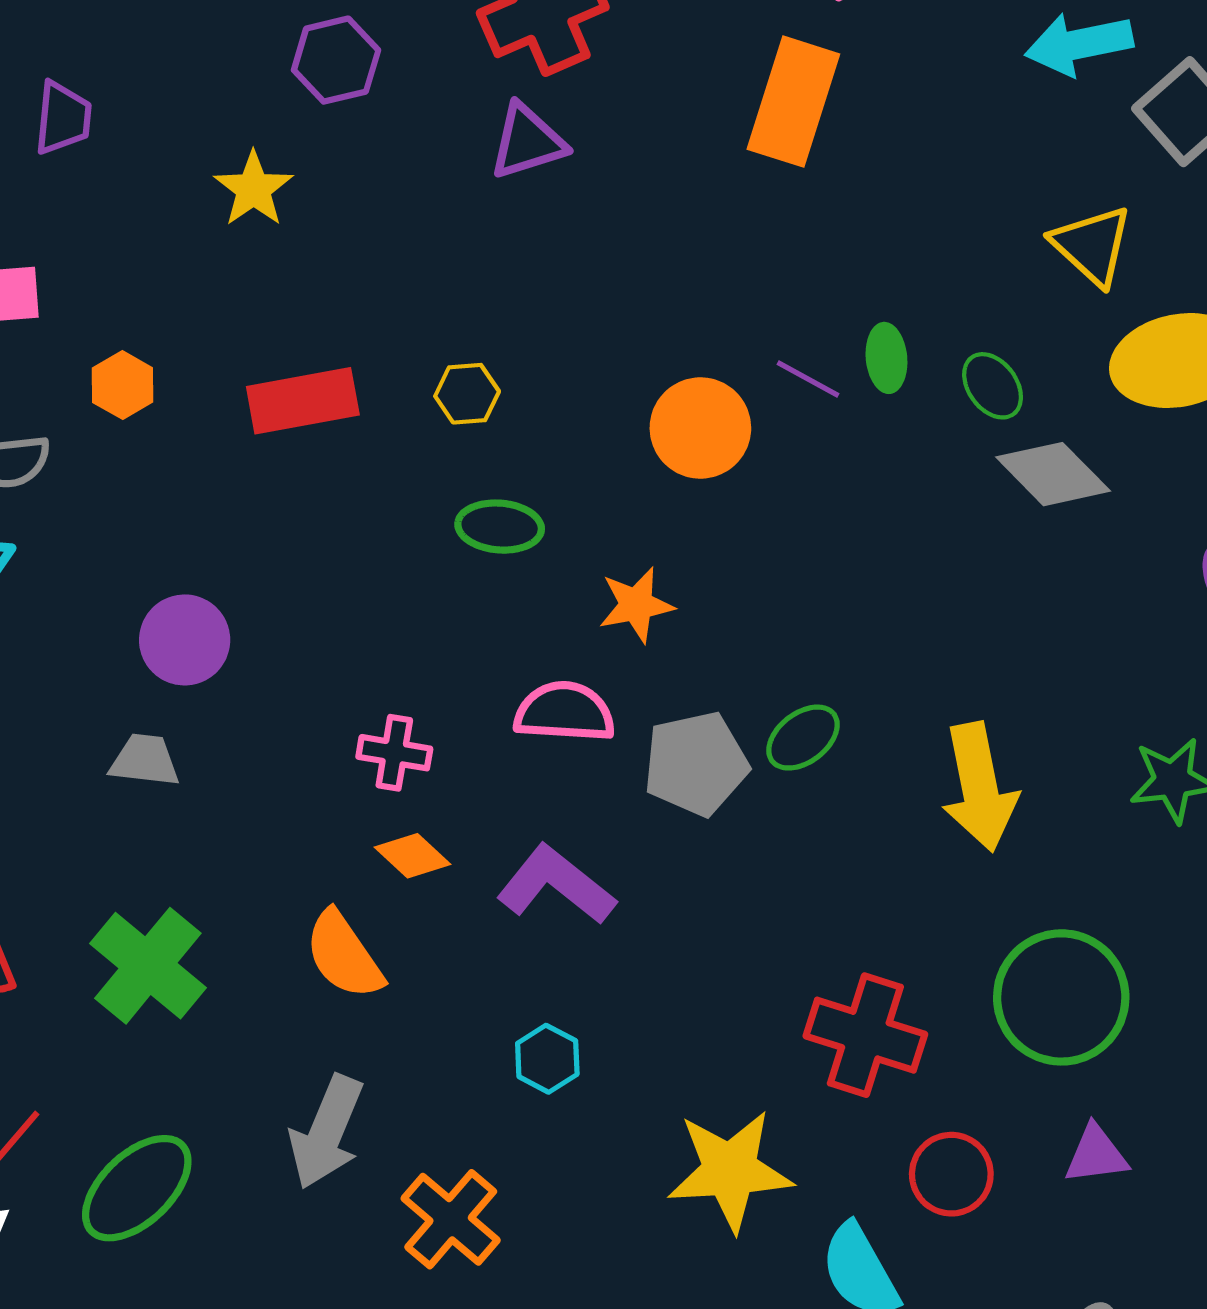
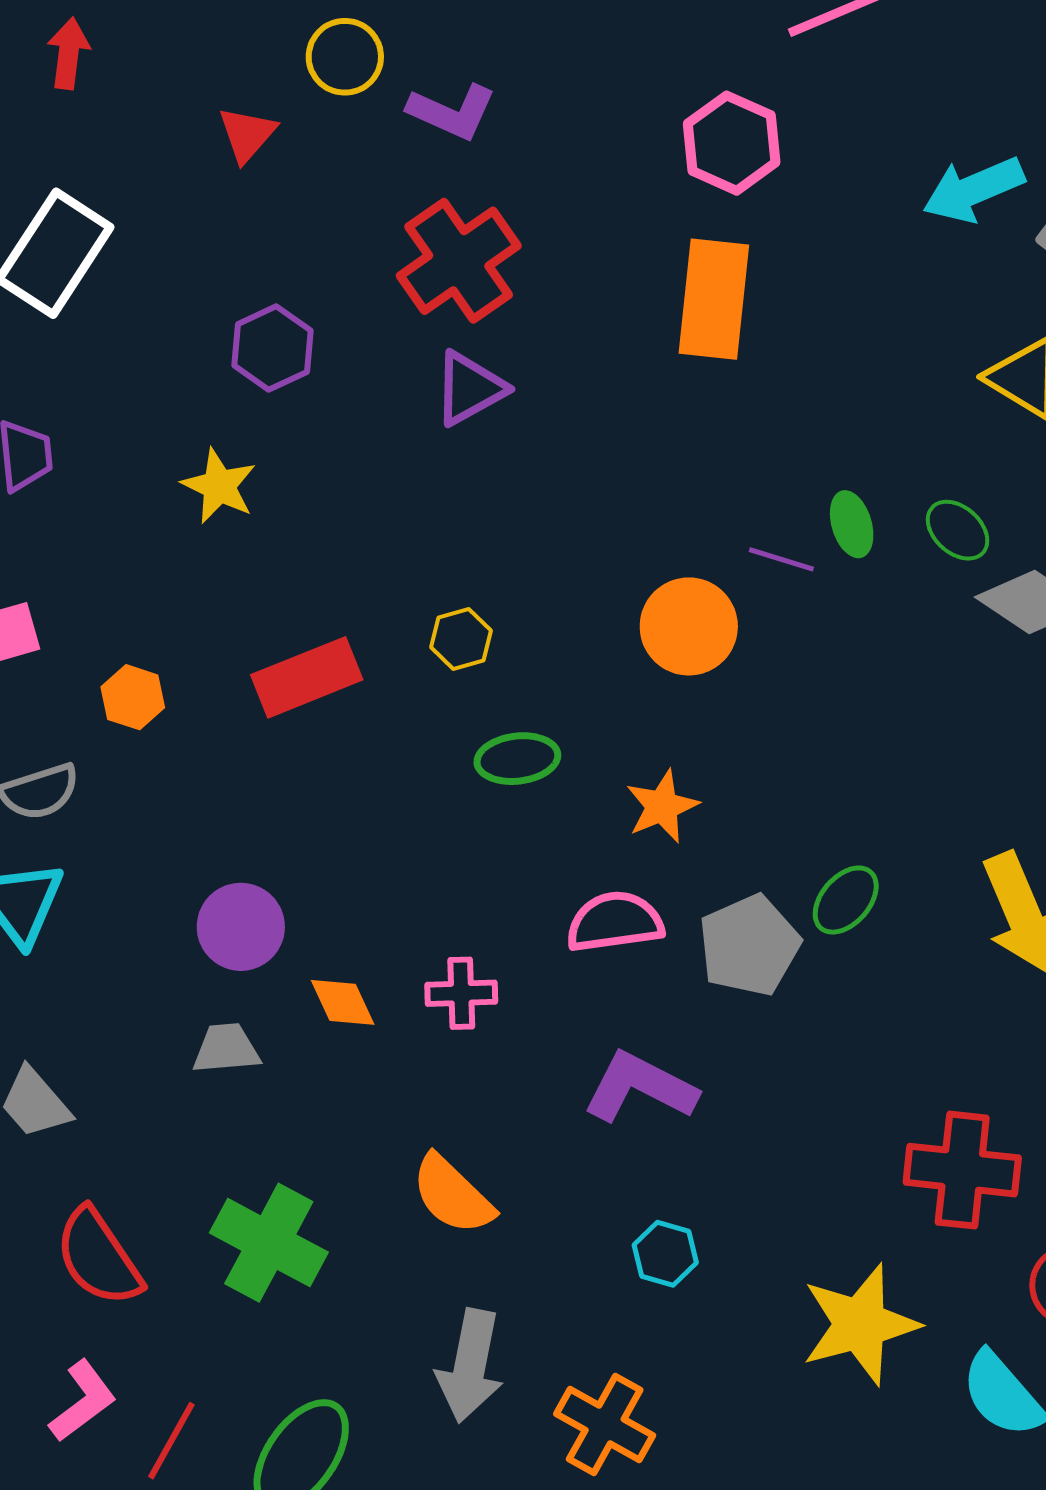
orange diamond: (413, 856) -> (343, 1002), moved, turned 34

